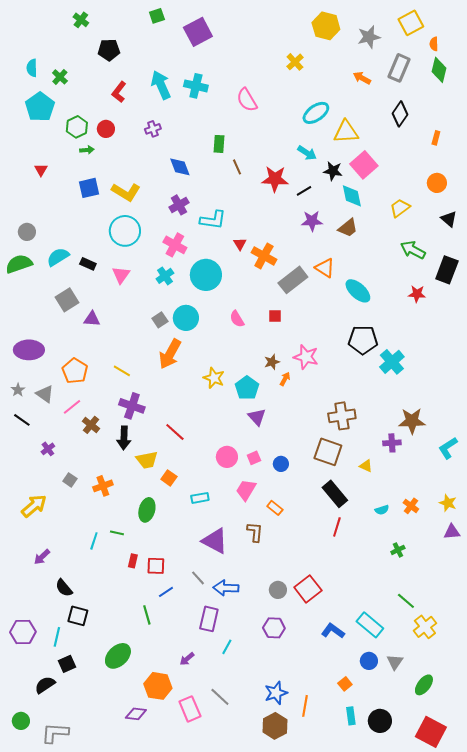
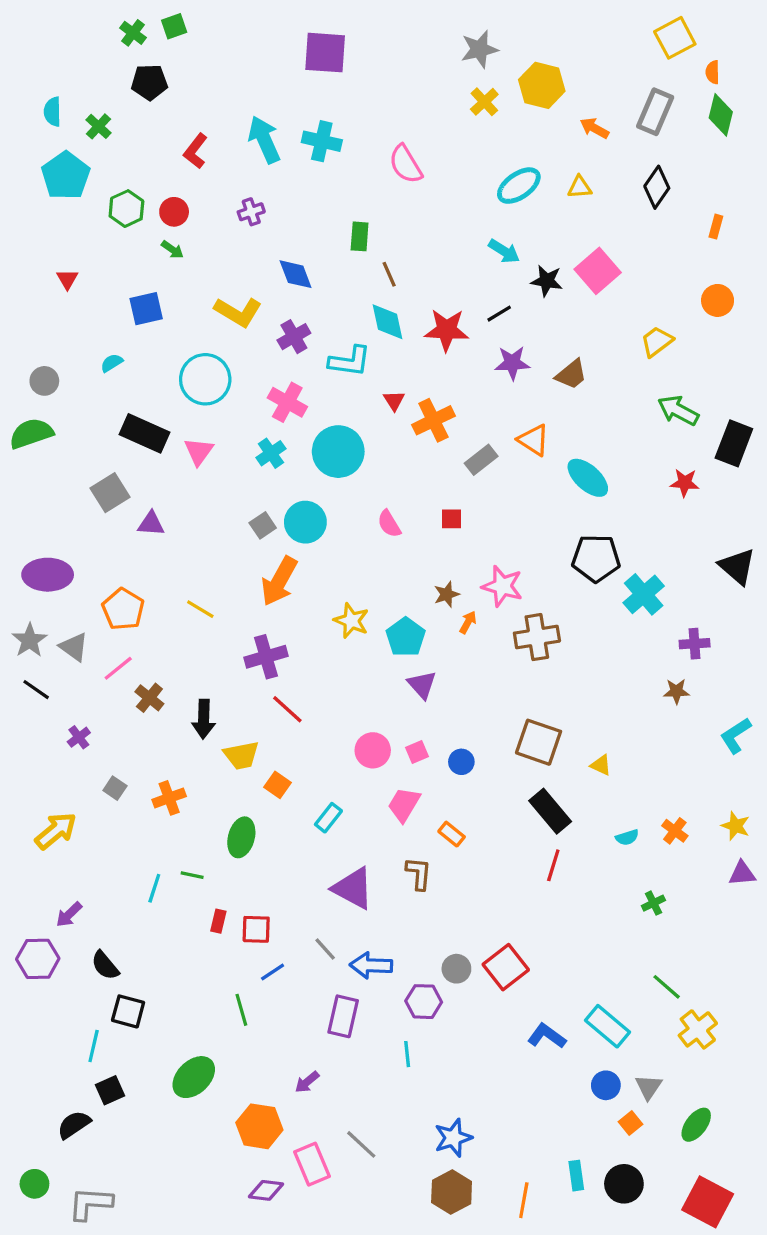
green square: (157, 16) -> (174, 26), moved
yellow hexagon: (326, 26) -> (542, 85), moved
purple square: (198, 32) -> (325, 53), turned 32
gray star: (369, 37) -> (479, 49), moved
black pentagon: (109, 50) -> (149, 82), moved
yellow triangle: (346, 132) -> (580, 187), moved, size x0.6
green arrow: (87, 150) -> (172, 250), moved, turned 40
red star: (275, 179) -> (447, 330), moved
yellow L-shape: (126, 192) -> (238, 312), moved
cyan diamond: (352, 196) -> (387, 322), moved
black triangle: (449, 219) -> (737, 566), moved, size x1.4
orange cross: (264, 256) -> (433, 420), turned 35
cyan semicircle: (58, 257) -> (112, 363), moved, size x0.6
black rectangle: (88, 264) -> (144, 433), size x1.8
gray rectangle: (293, 280) -> (481, 460), size x0.7
gray star: (18, 390) -> (30, 640), size x1.5
purple cross: (132, 406) -> (266, 657), moved, turned -35
brown cross: (342, 416) -> (537, 637), moved
brown star: (412, 421) -> (676, 691), size x0.6
purple cross: (392, 443) -> (695, 644), moved
cyan rectangle: (200, 498) -> (328, 818), turned -42
purple hexagon: (274, 628) -> (424, 1002), moved
purple hexagon: (23, 632) -> (38, 959), moved
cyan line: (227, 647) -> (407, 1054), moved, turned -35
orange square: (345, 684) -> (630, 1123), moved
orange line: (305, 706) -> (524, 1200), moved
purple diamond: (136, 714) -> (266, 1190), moved

